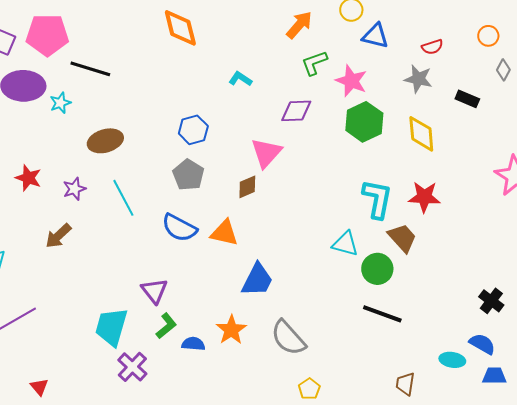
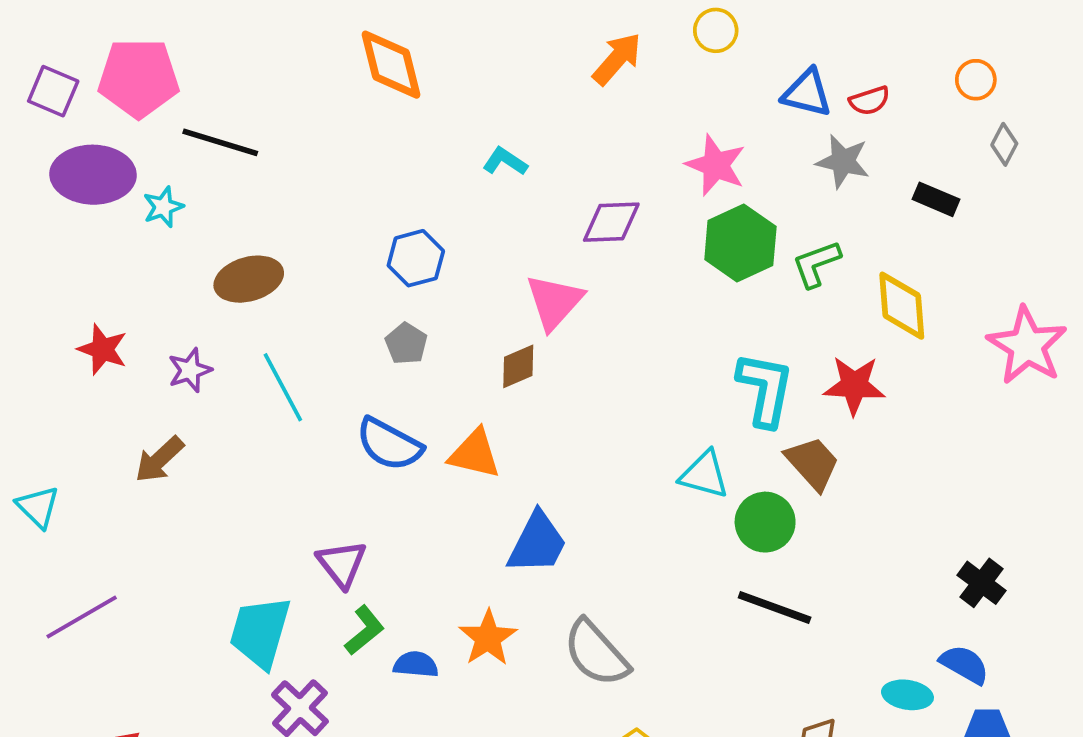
blue triangle: (375, 36) -> (807, 93), moved
green L-shape: (314, 63) -> (816, 264), moved
yellow diamond: (421, 134) -> (902, 306), moved
gray pentagon: (188, 175) -> (406, 344), size x0.7

